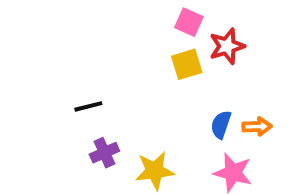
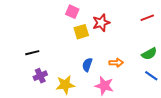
pink square: (189, 22) -> (72, 12), moved
blue semicircle: (221, 125) -> (87, 65), moved

